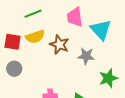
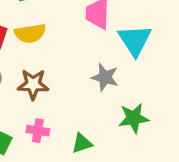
brown star: (59, 44) -> (33, 84), moved, turned -30

